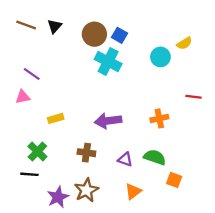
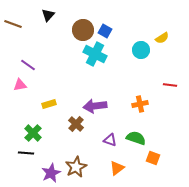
brown line: (26, 25) -> (13, 24), moved
black triangle: (55, 26) -> (48, 15), moved
brown cross: (86, 153) -> (76, 124), moved, turned 35

